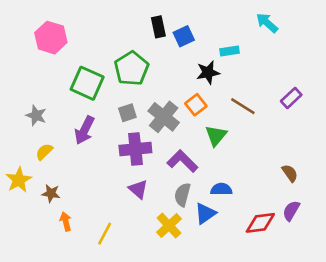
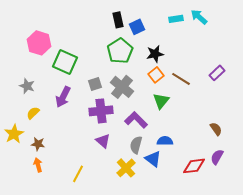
pink hexagon: (51, 38) -> (39, 43), moved
cyan rectangle: (229, 51) -> (176, 19), moved
green pentagon: (131, 68) -> (120, 51), moved
orange square: (196, 105) -> (156, 75), moved
blue triangle: (205, 213) -> (153, 159), turned -48
orange arrow: (66, 221) -> (38, 165), moved

